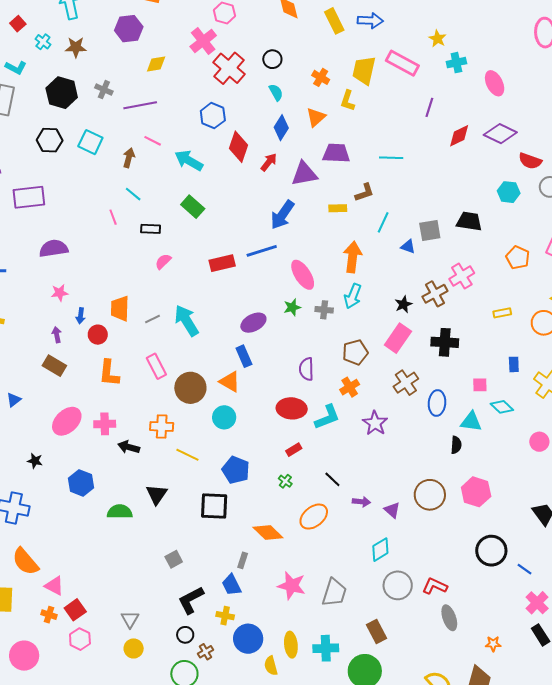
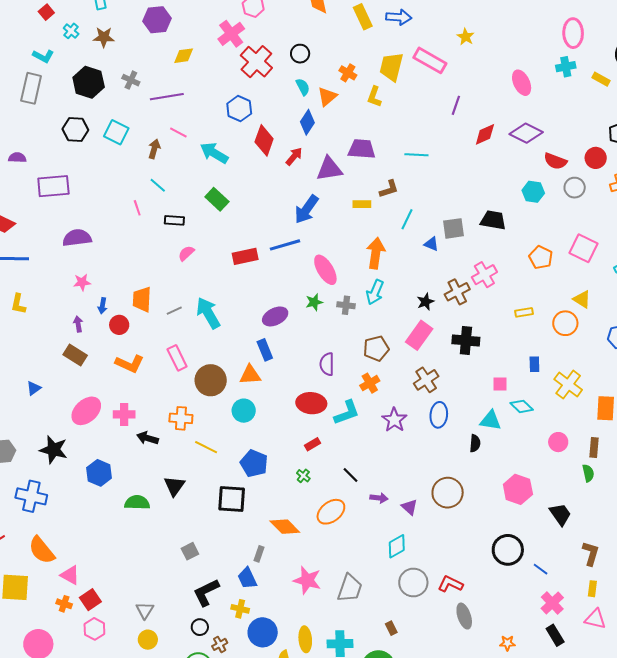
cyan cross: (456, 63) -> (566, 67), moved
orange triangle: (316, 117) -> (327, 97), moved
orange L-shape: (109, 373) -> (130, 364), turned -72
orange triangle: (230, 382) -> (250, 375), turned -35
blue ellipse: (437, 403) -> (439, 415), moved
black star: (35, 461) -> (54, 450), size x1.8
pink hexagon: (476, 492) -> (518, 489), moved
brown rectangle: (377, 631) -> (391, 628), size x0.6

